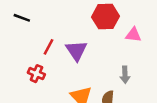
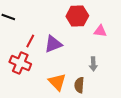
purple triangle: (76, 51) -> (53, 44), turned 42
red cross: (36, 74) -> (20, 63), size x1.5

